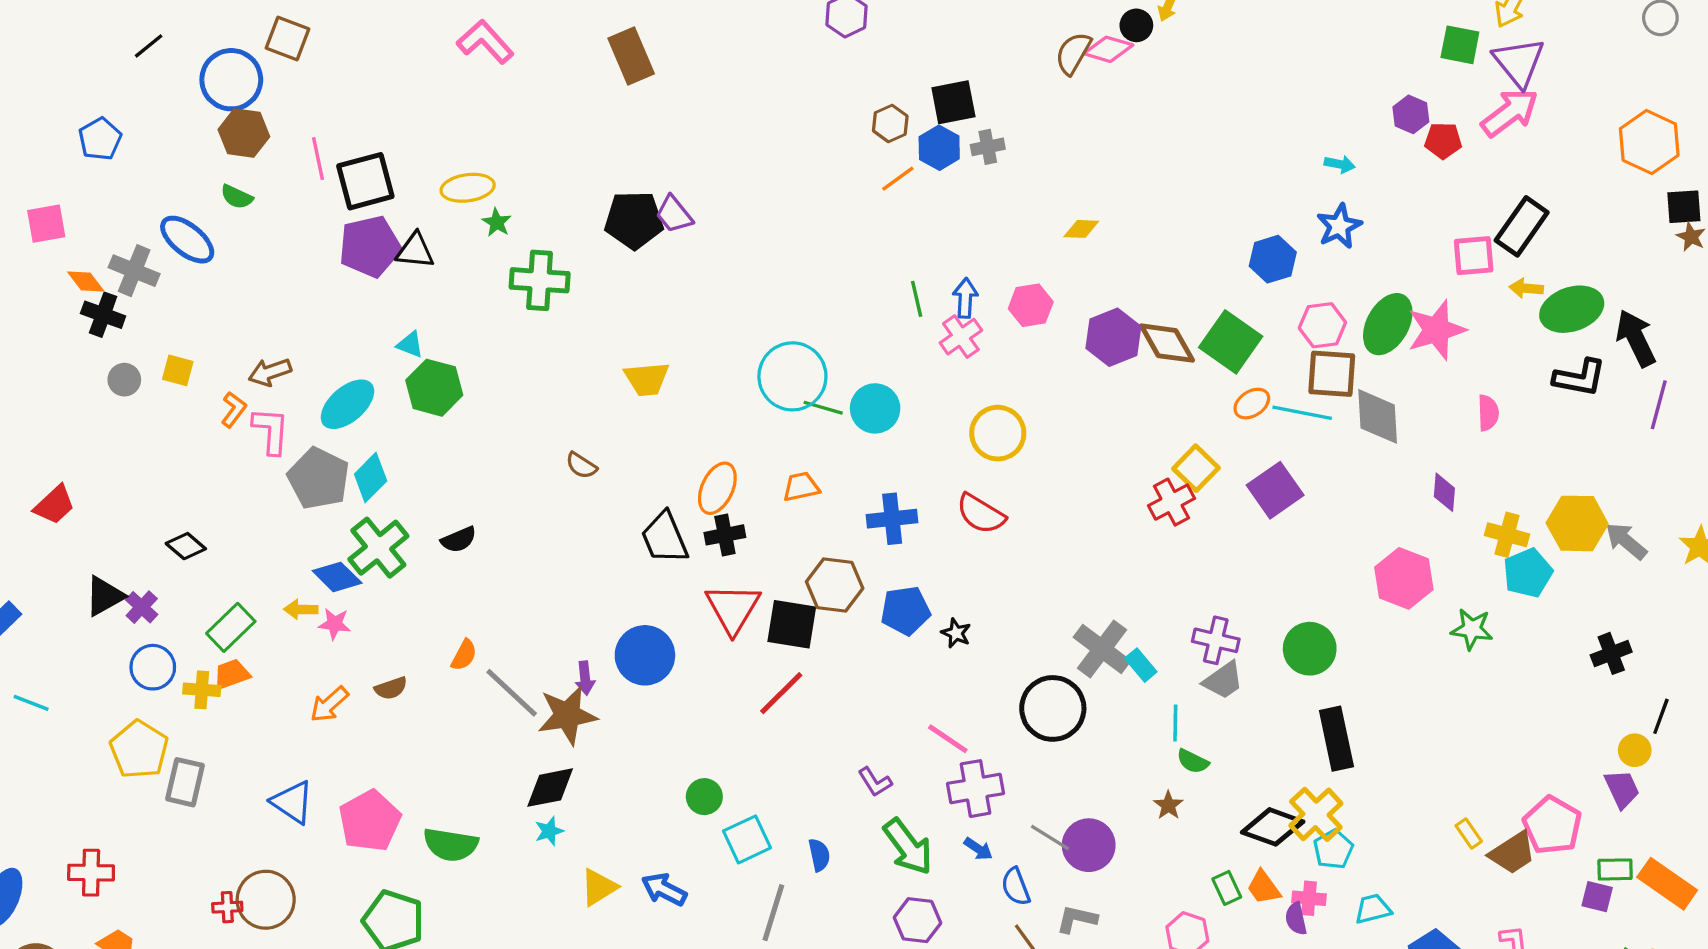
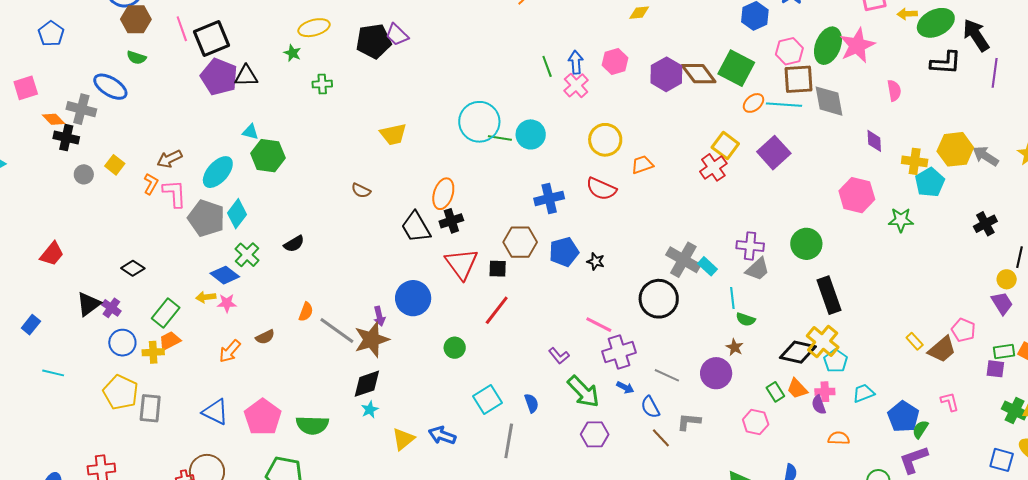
yellow ellipse: (468, 188) -> (314, 28), moved
purple pentagon: (370, 246) -> (219, 77), turned -30
green cross: (540, 280) -> (322, 84), size x0.6
yellow square: (178, 370) -> (115, 165), turned 30
orange trapezoid: (801, 487) -> (642, 165), moved
green cross: (378, 548) -> (247, 255), size x0.7
black square: (792, 624) -> (498, 269), size x0.6
green circle: (704, 797) -> (455, 348), moved
pink pentagon: (1552, 825) -> (963, 330), size x0.7
purple circle: (1089, 845) -> (716, 373), moved

